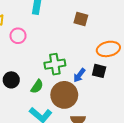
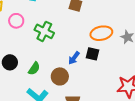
green cross: (55, 64) -> (44, 31), moved, turned 36
brown circle: (64, 95) -> (60, 76), size x0.7

